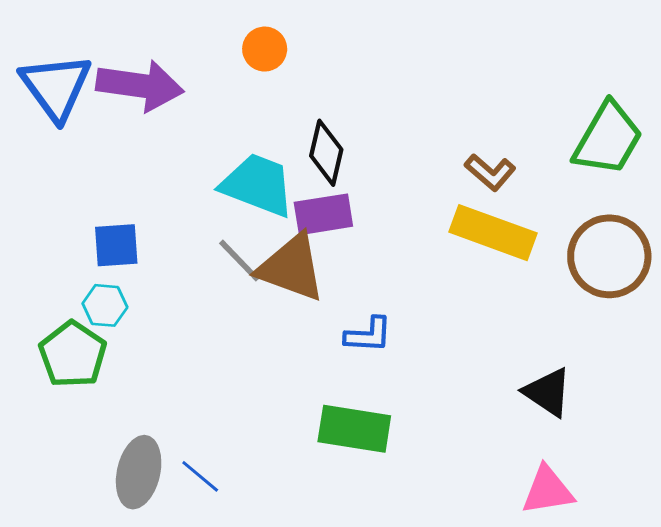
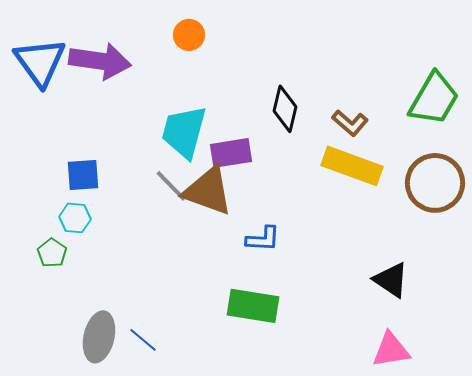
black diamond: (326, 153) -> (285, 109), moved
cyan trapezoid: (258, 185) -> (184, 132), turned -96
green pentagon: (73, 354) -> (52, 253), size x0.6

